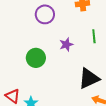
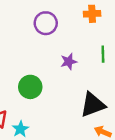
green circle: (36, 58) -> (30, 87), moved

